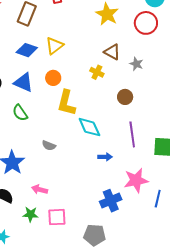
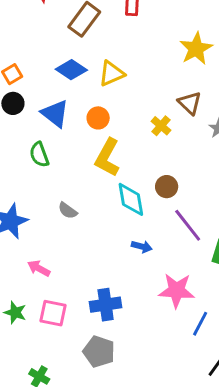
brown circle: (125, 97) -> (167, 187), moved
purple line: (132, 134) -> (188, 225), turned -45
blue cross: (111, 201) -> (106, 305), moved
green star: (31, 214) -> (15, 313), moved

